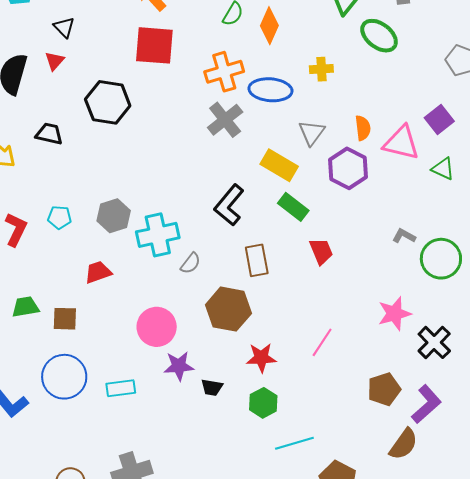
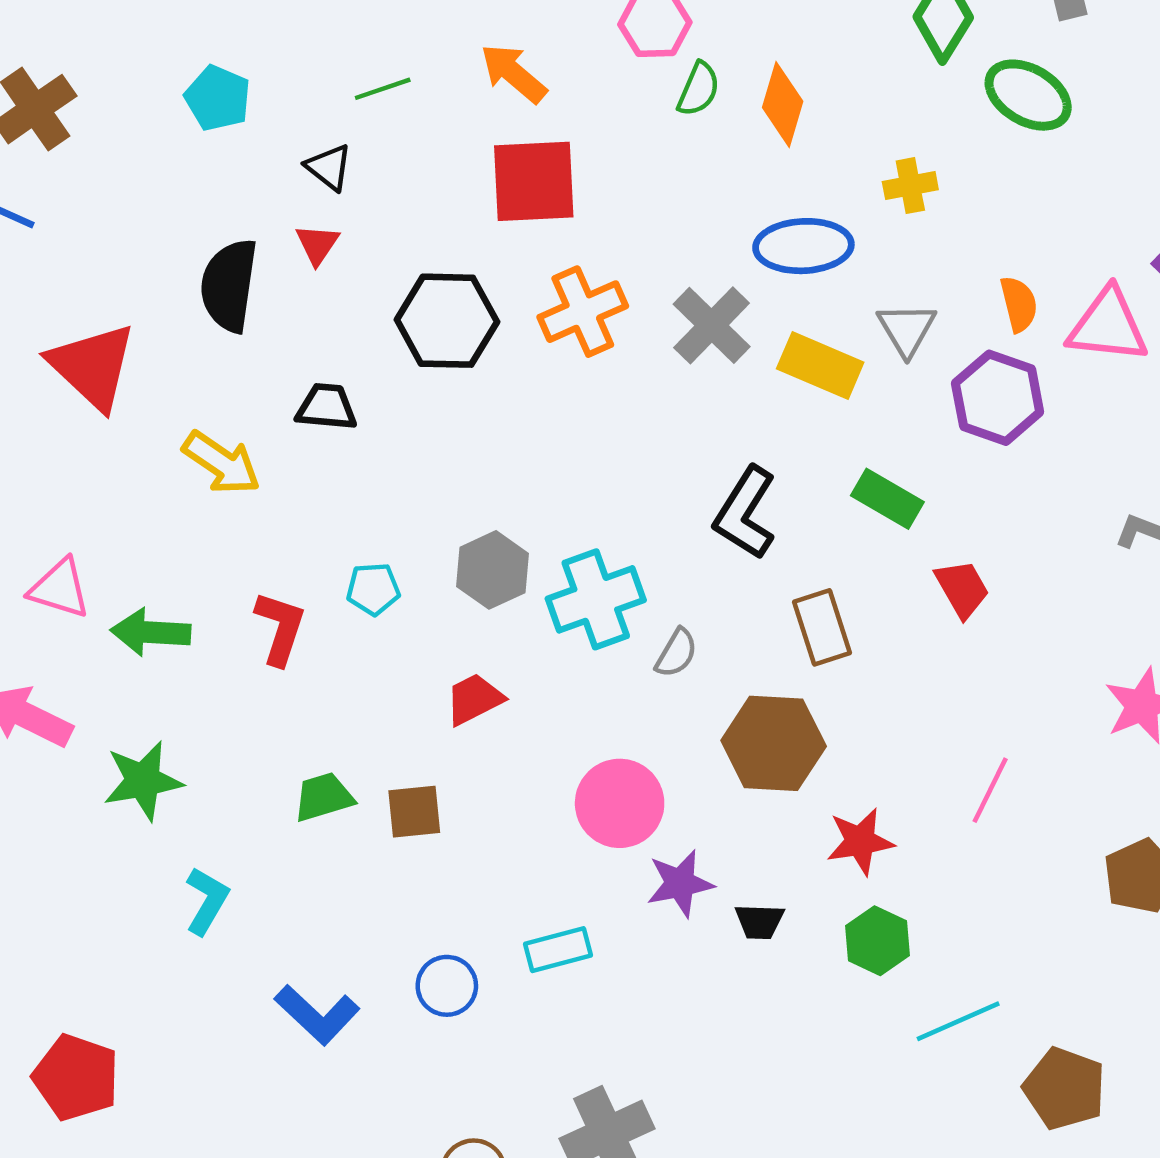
orange cross: (224, 72) -> (583, 312), moved
yellow rectangle: (279, 165) -> (820, 366), moved
blue circle: (64, 377) -> (447, 986), moved, size x0.6

